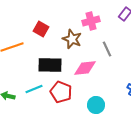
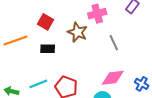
black rectangle: (50, 65) -> (48, 49), moved, size x0.6
pink diamond: (85, 68) -> (113, 78), moved

